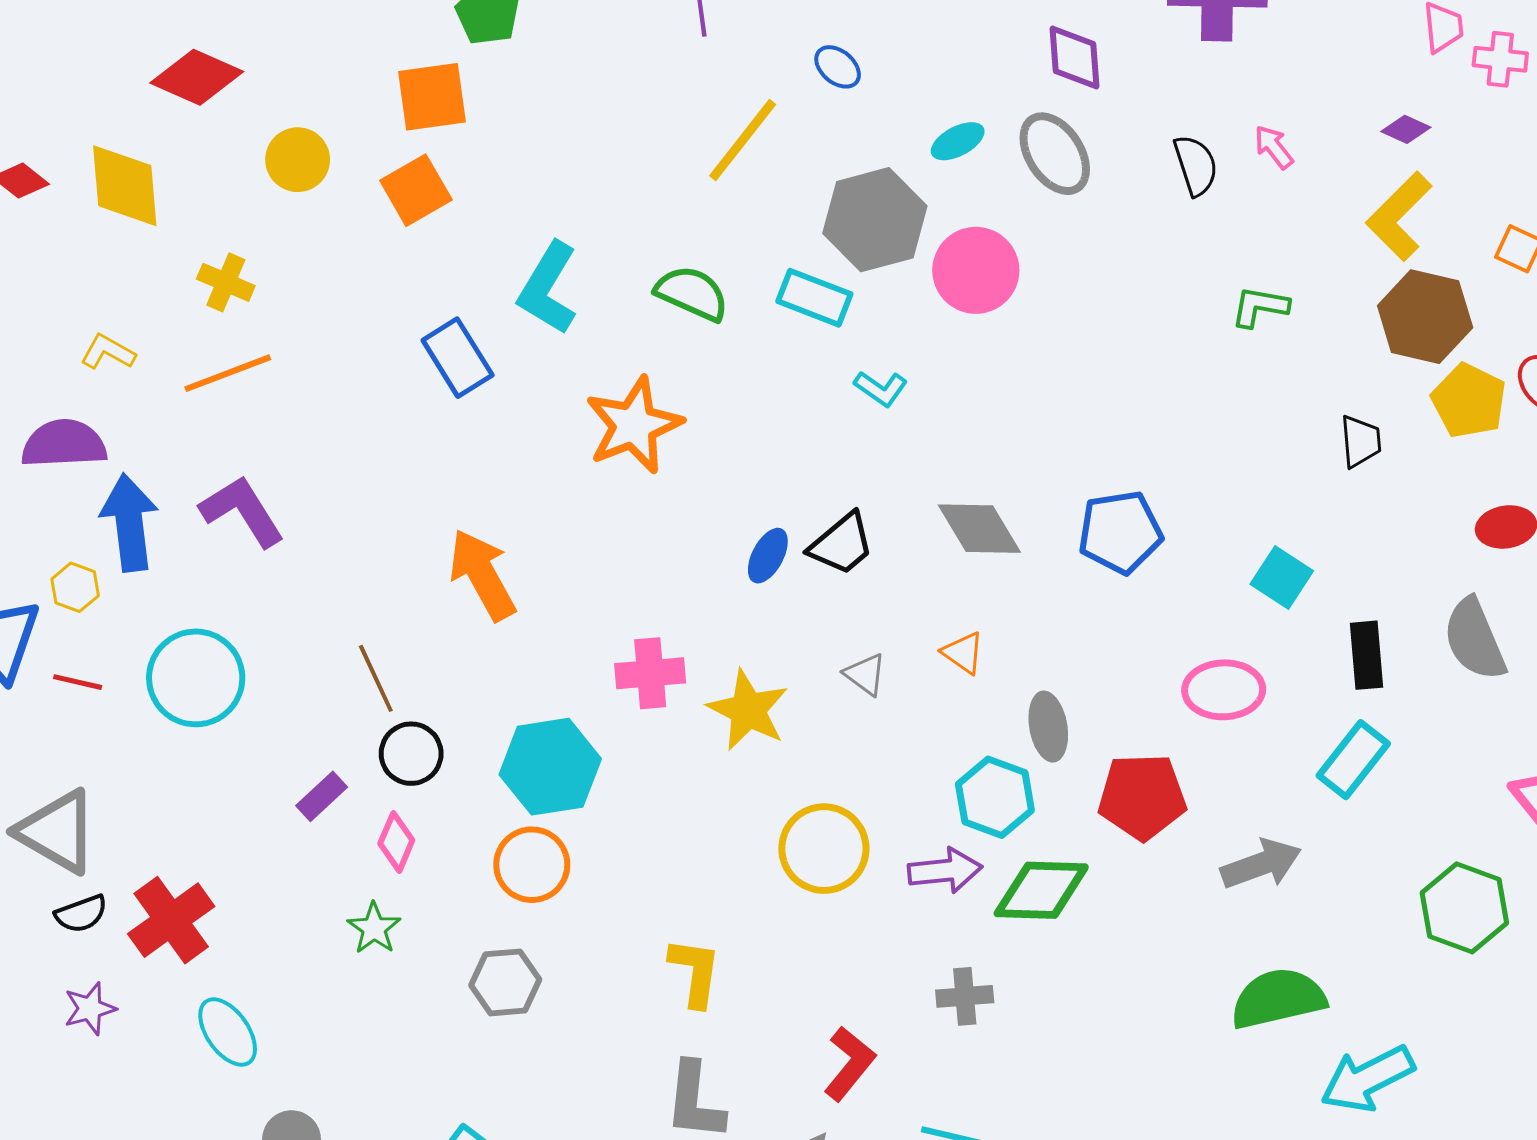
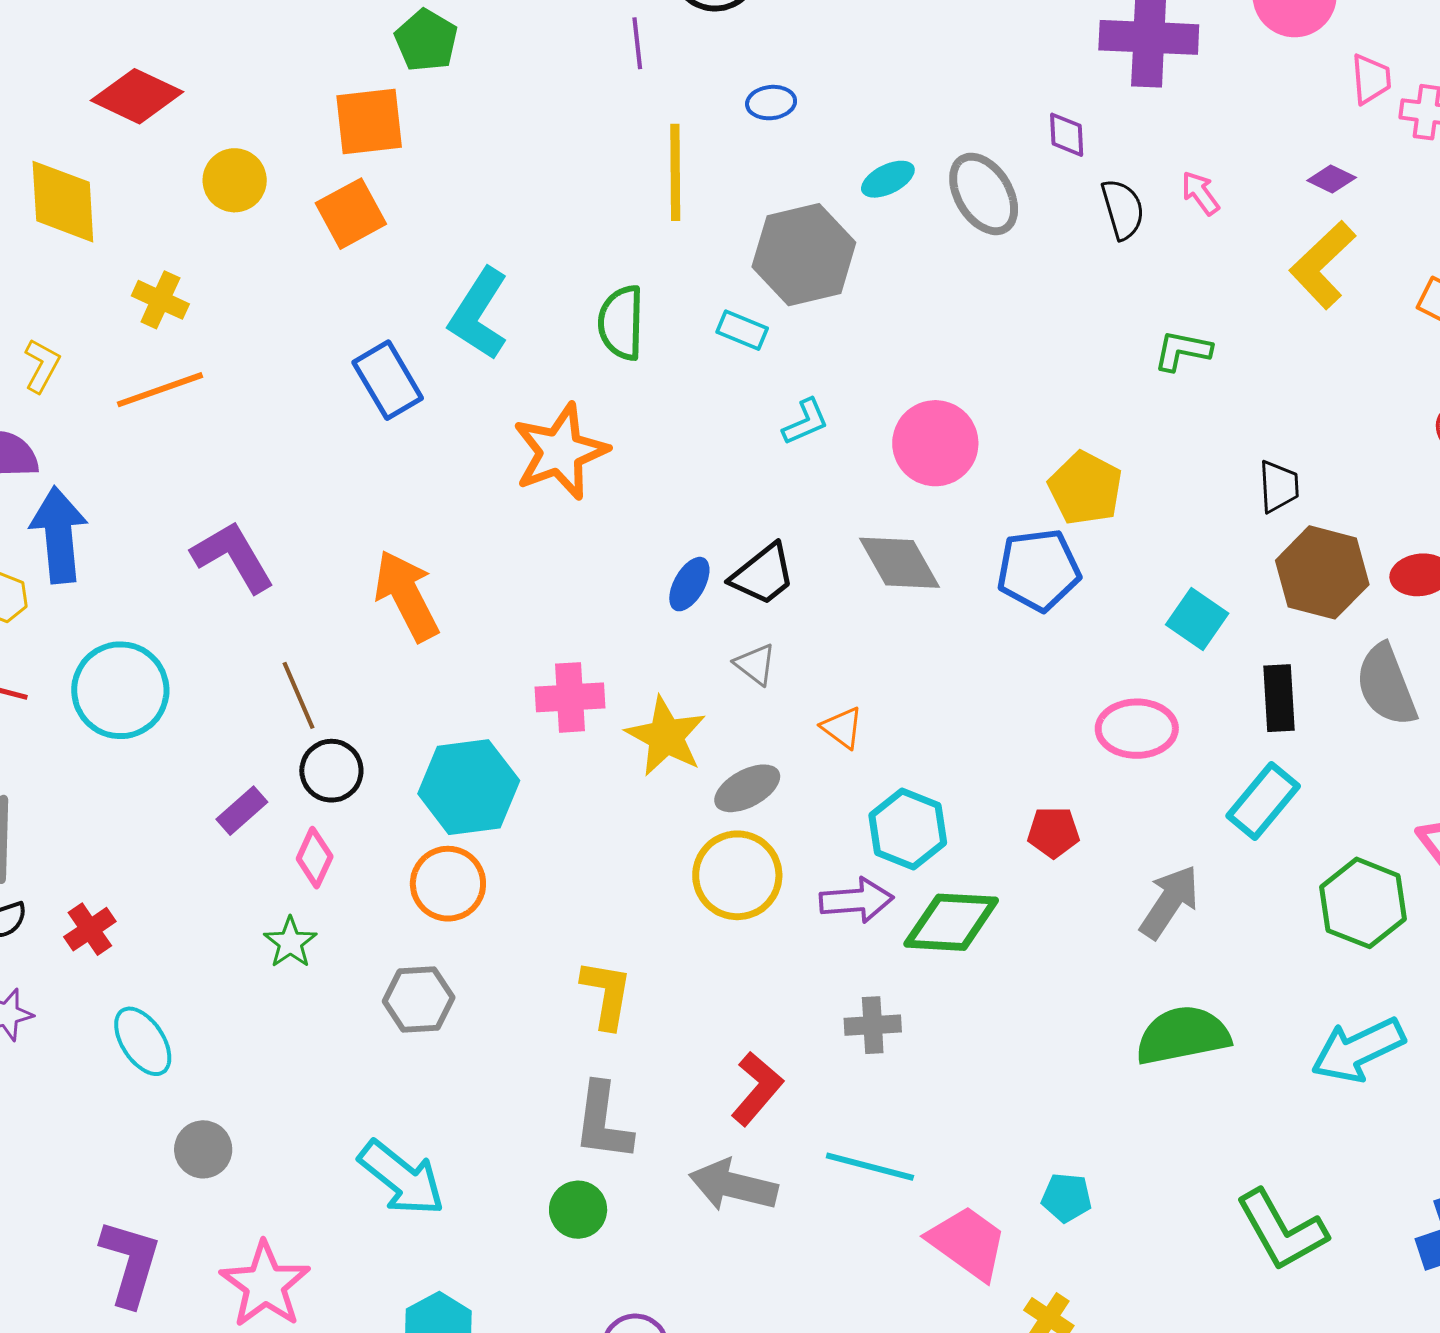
purple diamond: (1074, 57) -> (1067, 135), moved, size x0.7
blue ellipse: (838, 67) -> (771, 103), turned -48
yellow line: (743, 140) -> (675, 172), turned -40
pink circle: (976, 270) -> (935, 443), moved
green semicircle: (692, 293) -> (621, 323), turned -114
cyan rectangle: (814, 298) -> (742, 330), size x0.7
brown hexagon: (1425, 317) -> (1322, 572), moved
yellow L-shape: (108, 352) -> (42, 366), turned 88
cyan L-shape: (881, 389) -> (805, 422), turned -60
yellow pentagon: (1469, 401) -> (1085, 488), moved
purple L-shape: (242, 511) -> (233, 557), moved
orange triangle: (963, 653) -> (842, 728), moved
gray triangle: (865, 674) -> (755, 664), moved
gray ellipse: (1048, 727) -> (747, 788), moved, turned 70
red pentagon: (1142, 797) -> (1053, 832), size x0.6
gray arrow: (1261, 864) -> (1169, 902), turned -38
green hexagon: (1464, 908) -> (1363, 903), moved
red cross: (171, 920) -> (90, 929), size x0.6
cyan arrow: (1367, 1079) -> (1358, 1050), moved

